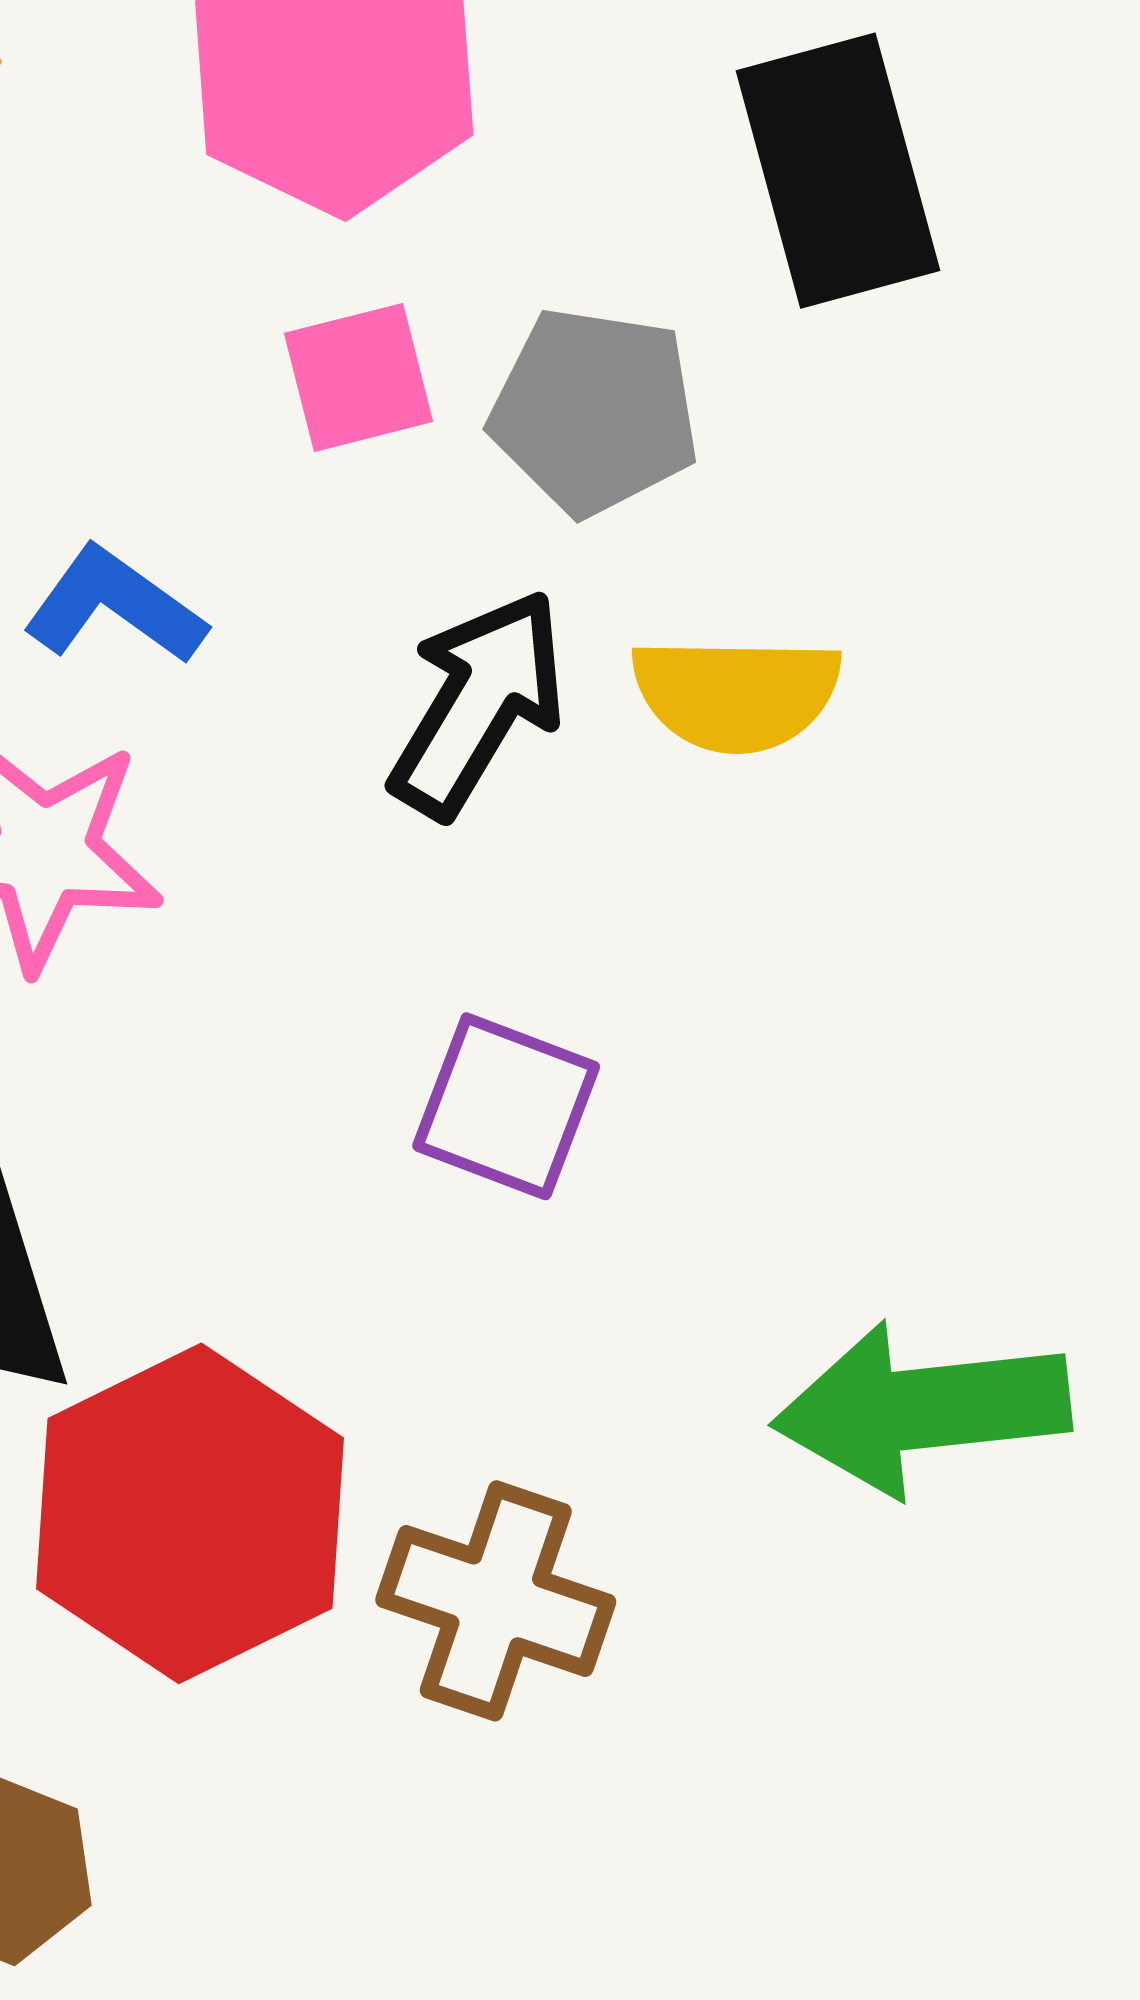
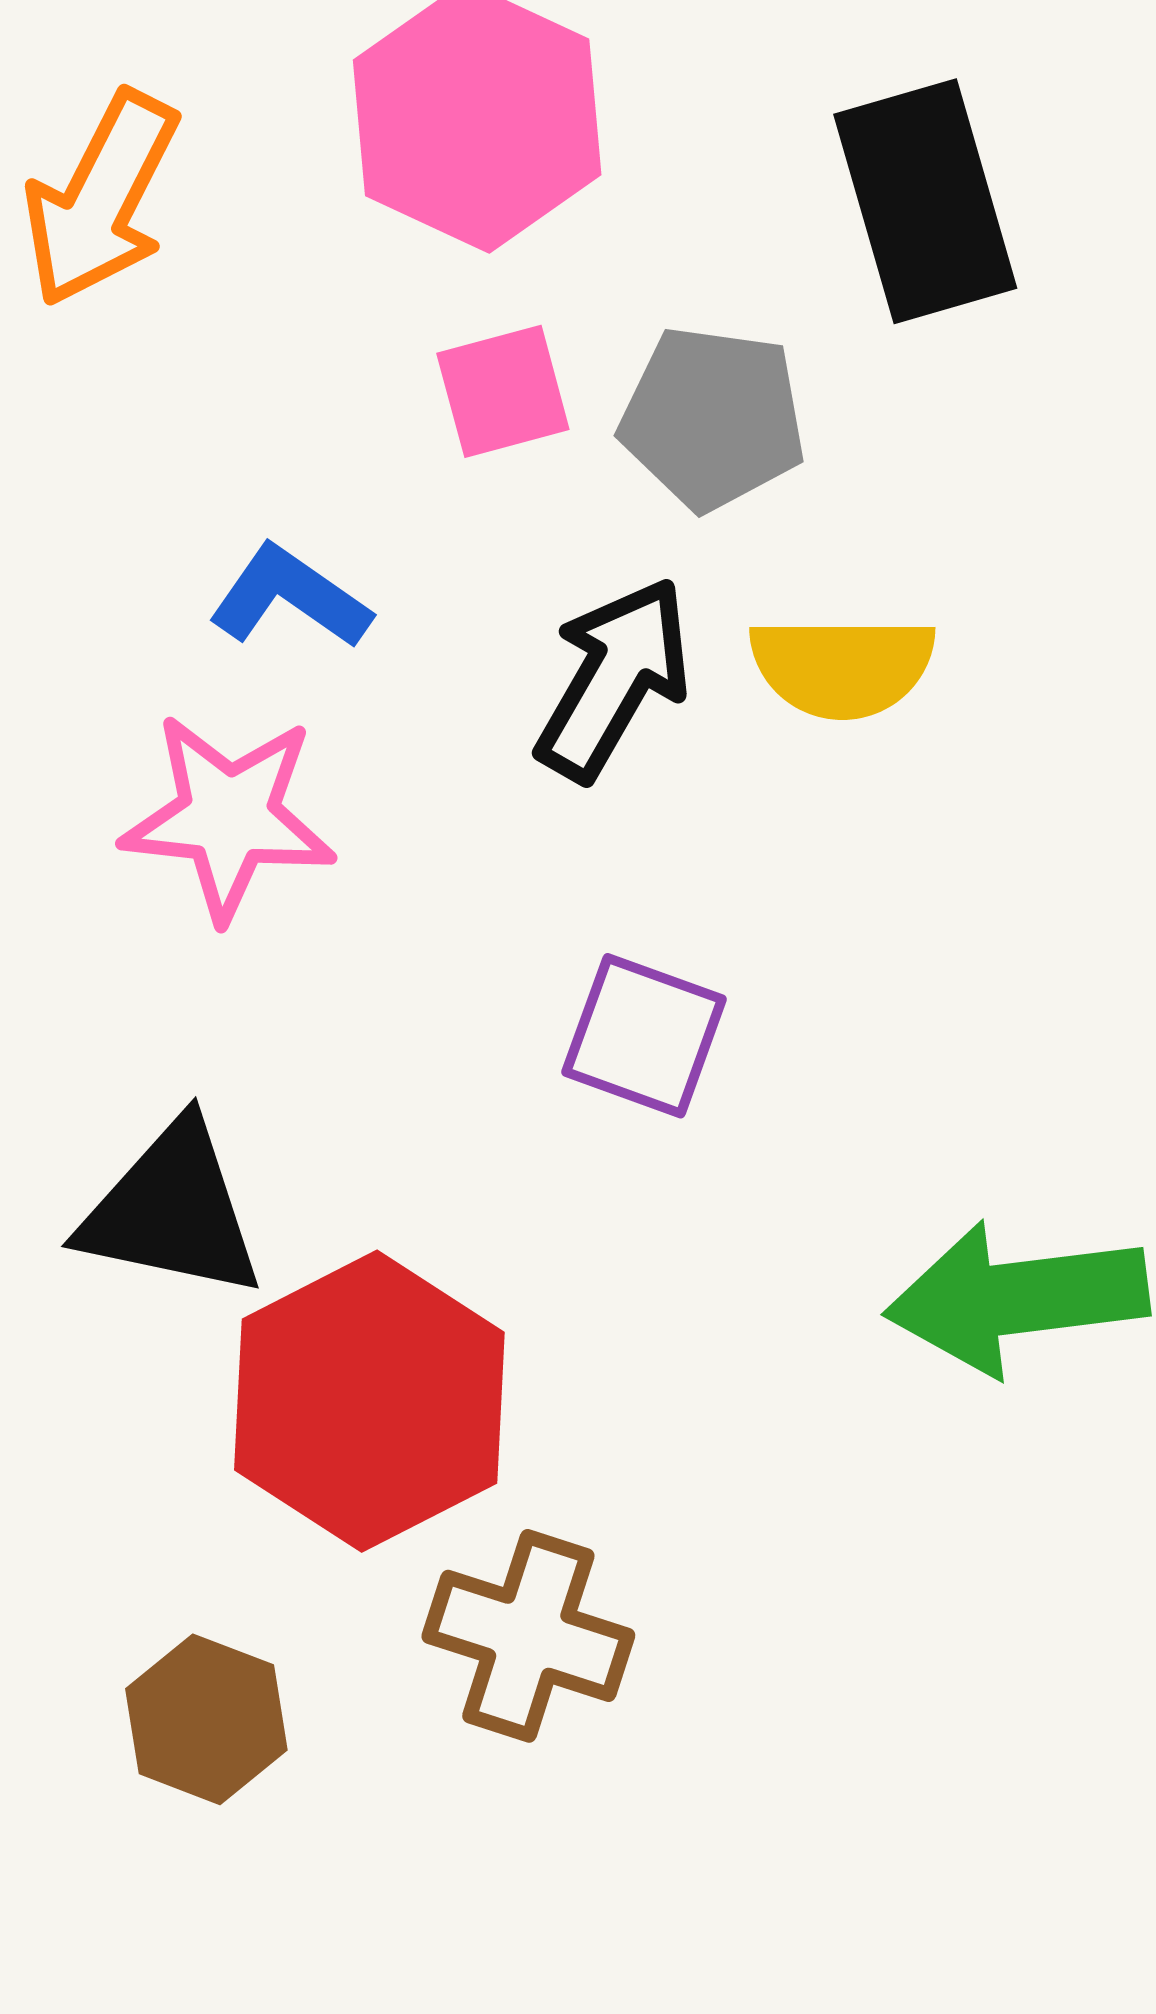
brown cross: (496, 1601) -> (528, 1636), moved

